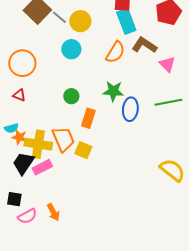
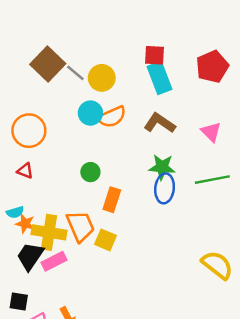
brown L-shape: (144, 45) -> (160, 123), moved
orange semicircle: (115, 52) -> (112, 117), moved, turned 35
green star: (113, 91) -> (162, 167), moved

